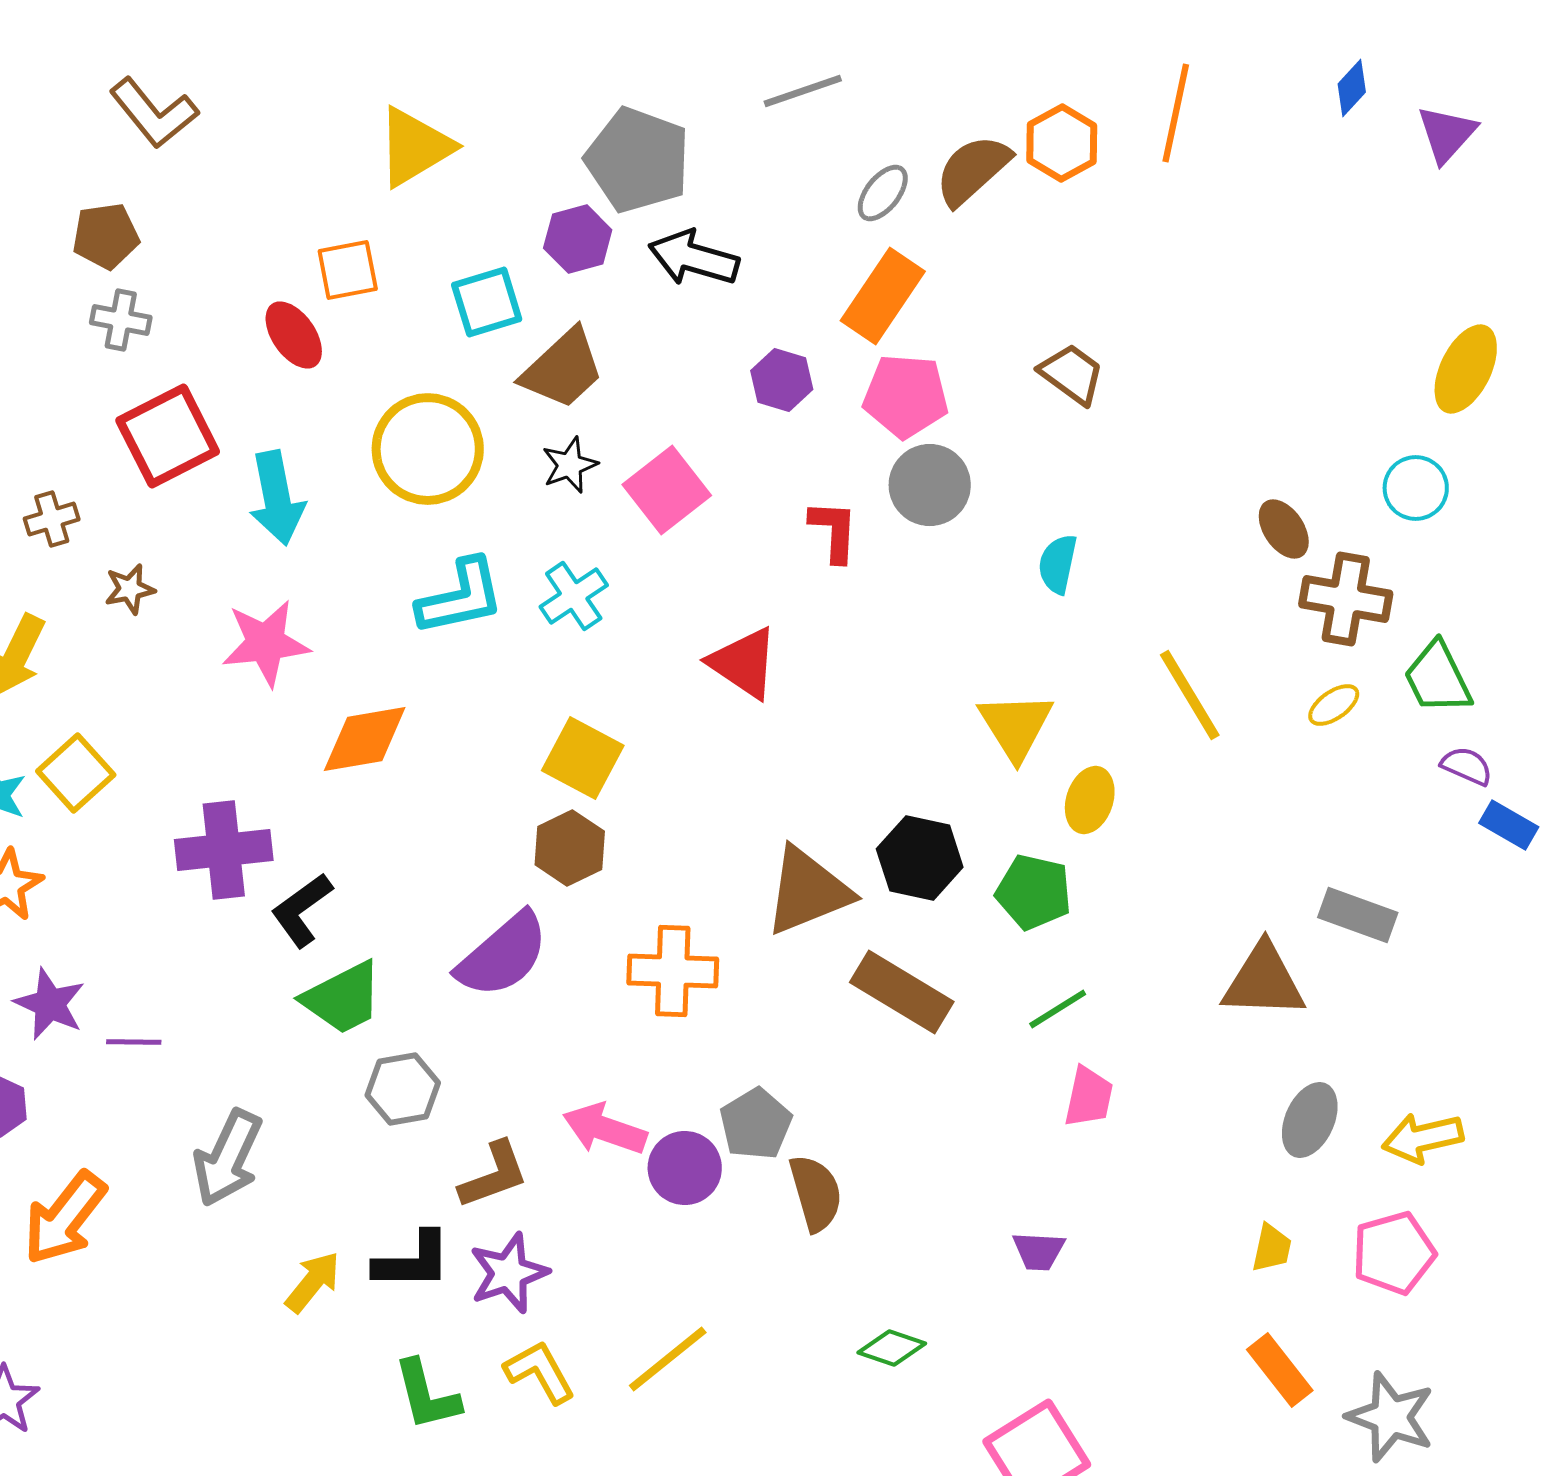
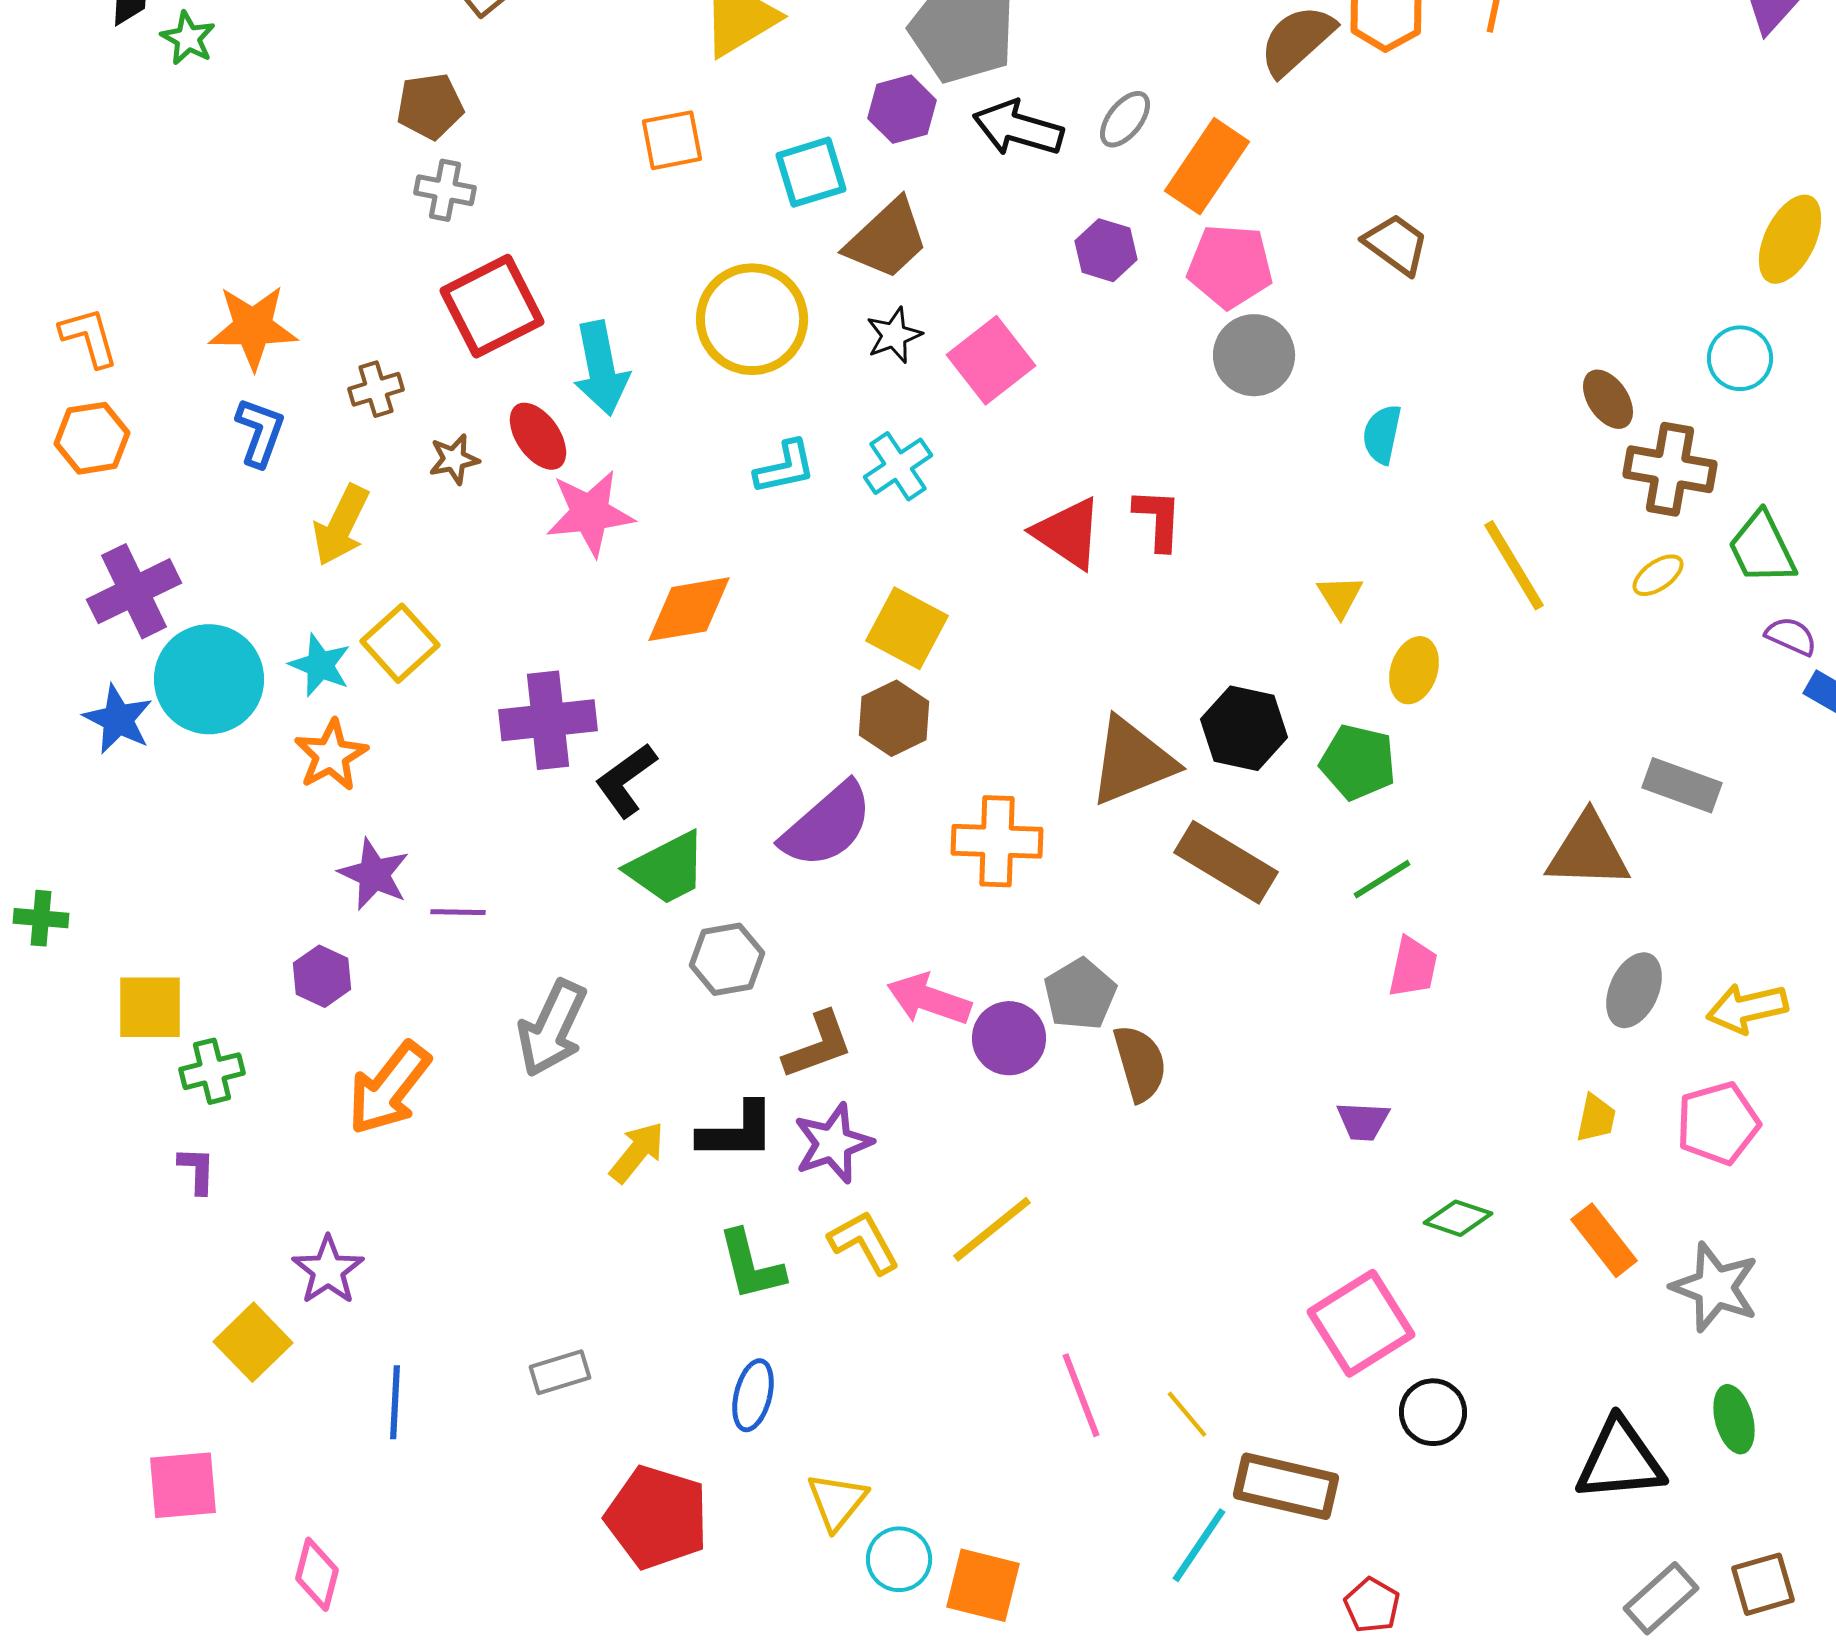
gray ellipse: (883, 193) -> (1125, 119), moved
red ellipse: (294, 335) -> (538, 436), moved
red L-shape: (834, 531) -> (1158, 519), moved
cyan L-shape: (461, 597) -> (785, 467), size x0.7
yellow triangle: (1016, 726) -> (1340, 596), size x0.6
green diamond: (892, 1348) -> (1458, 1218), moved

